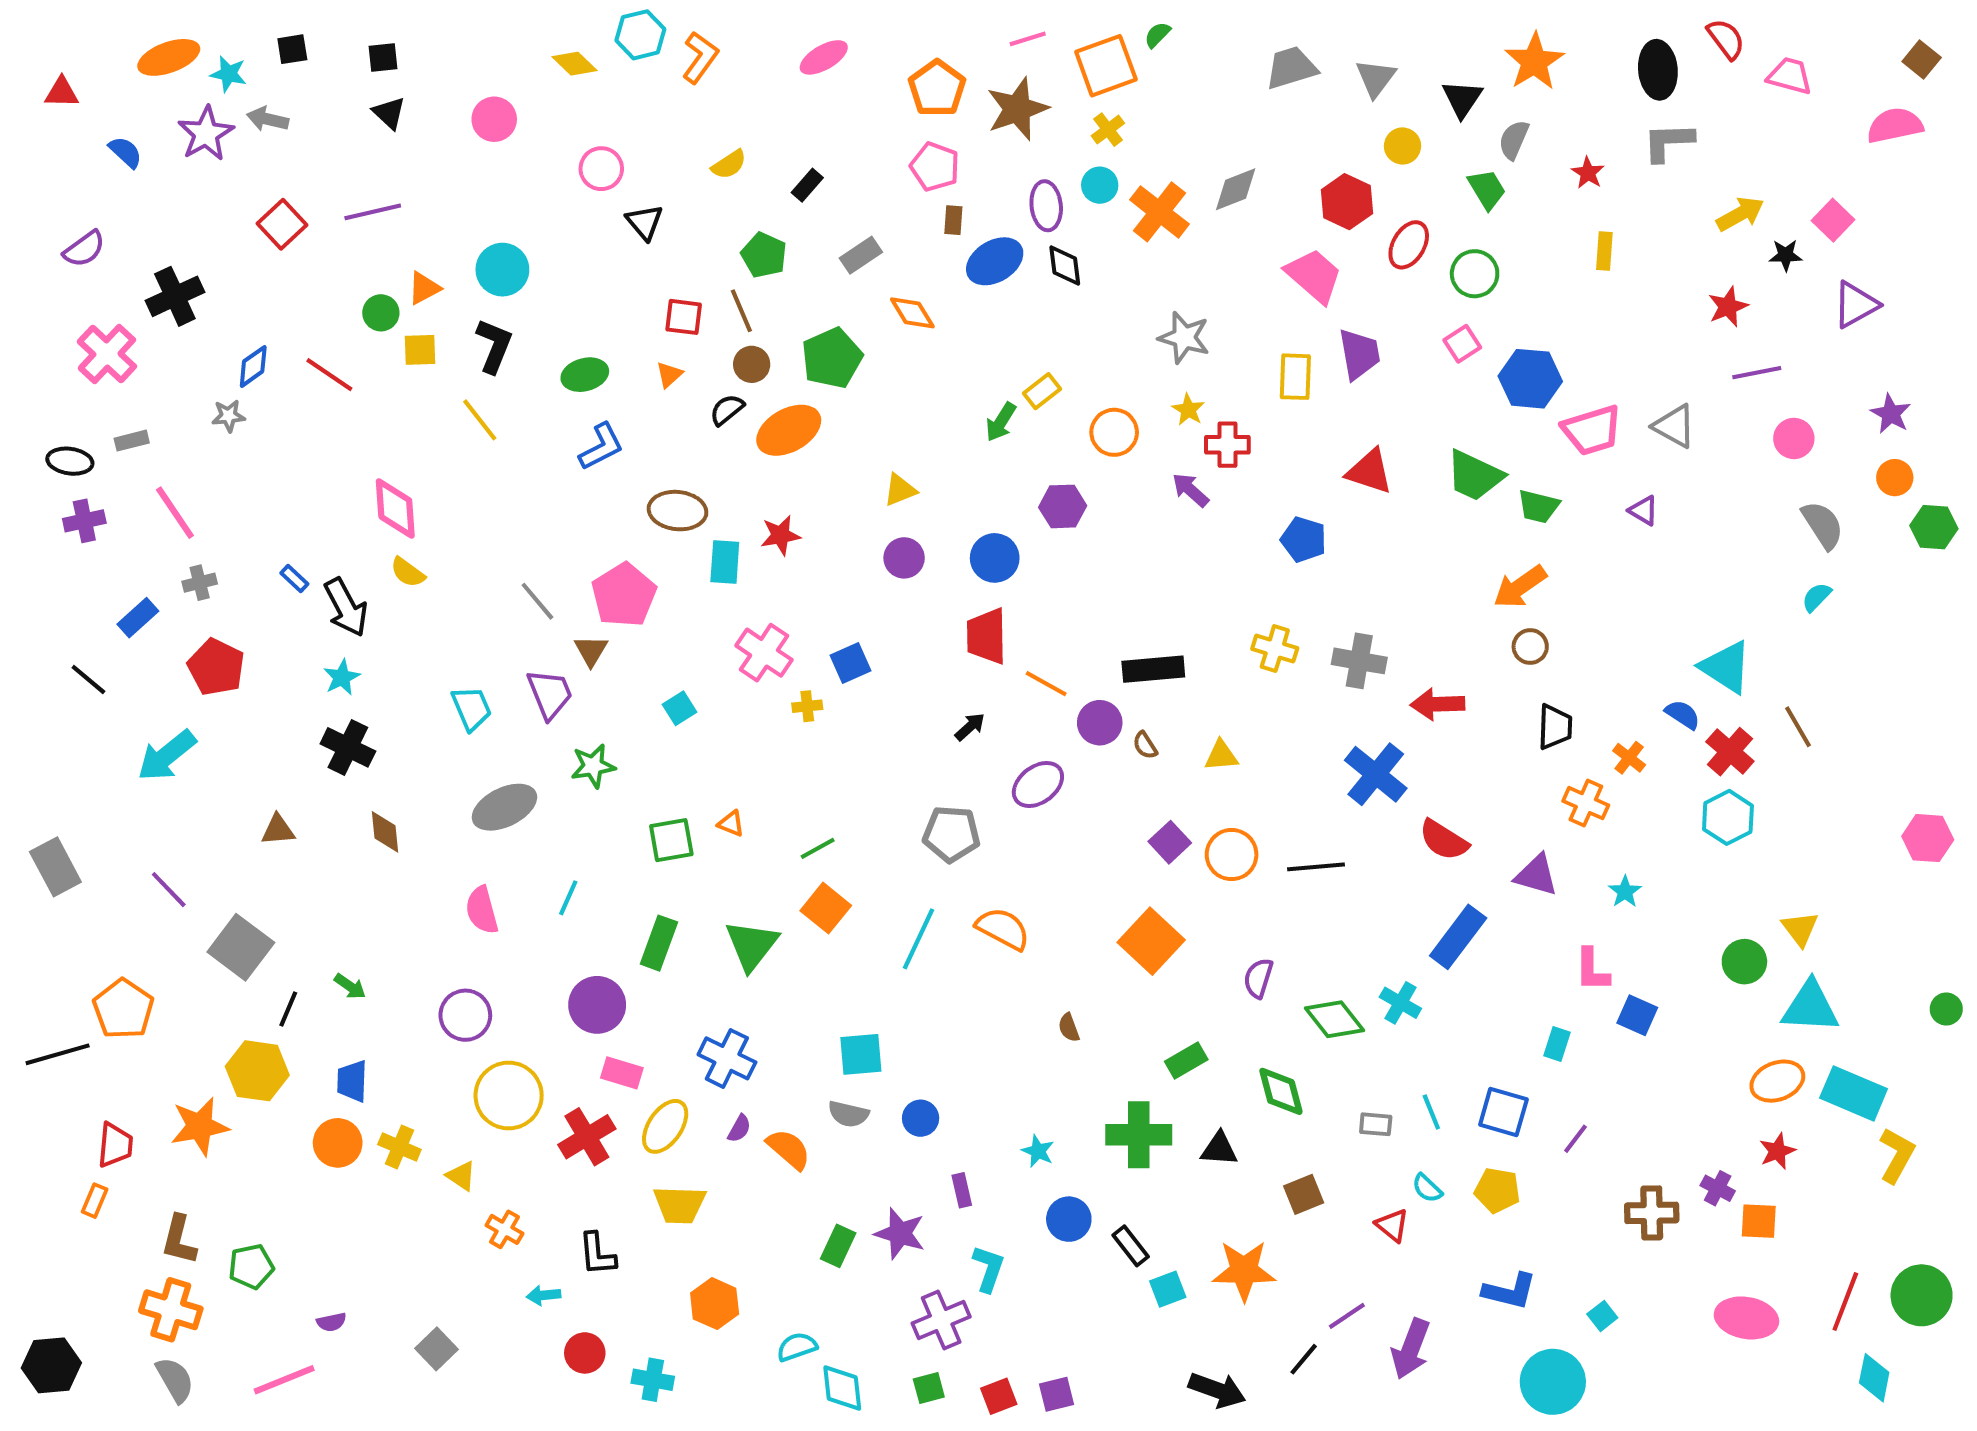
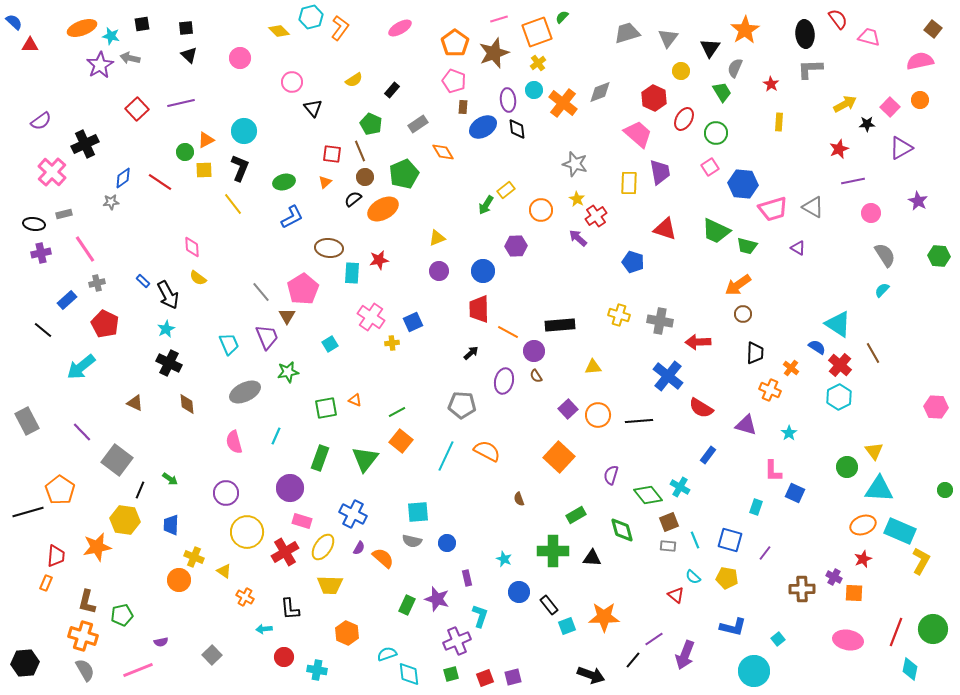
blue semicircle: (125, 152) -> (14, 22), moved
red cross: (1227, 445) -> (596, 216), turned -35
orange circle: (1895, 478) -> (920, 100), moved
pink diamond: (395, 509) -> (192, 247), size x0.7
brown semicircle: (1145, 745) -> (536, 376), moved
purple ellipse: (1038, 784) -> (504, 381), turned -40
brown triangle: (278, 830) -> (135, 403), turned 30
blue rectangle: (1458, 937) -> (708, 455), size x0.6
orange circle: (338, 1143) -> (179, 580), moved
brown square: (1304, 1194) -> (669, 522), moved

